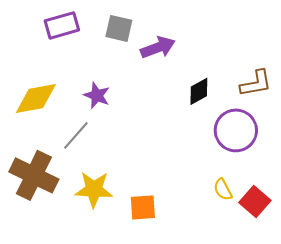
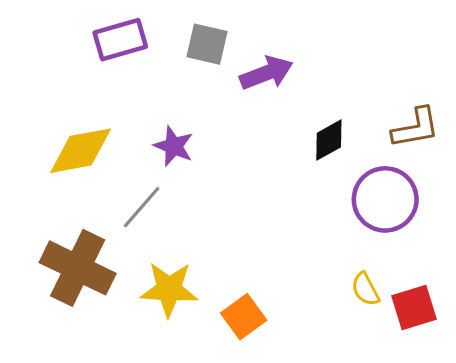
red square: (255, 201) -> (414, 308), turned 32
orange square: (143, 207) -> (244, 317), turned -32

